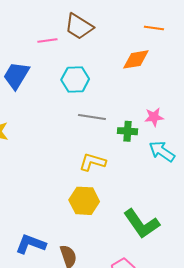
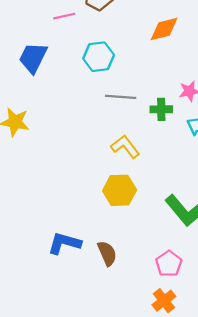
yellow L-shape: (92, 162) -> (125, 147), turned 40

